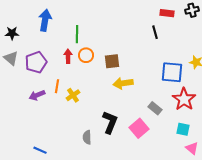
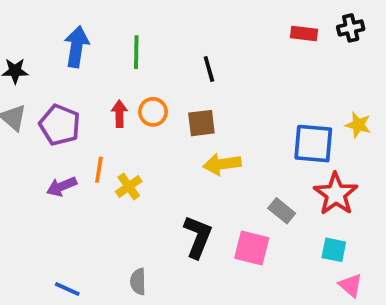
black line: (155, 32) -> (209, 69), moved
green line: (77, 34) -> (136, 52), moved
purple pentagon: (36, 62) -> (60, 125), turned -30
pink square: (139, 128) -> (252, 248), turned -36
gray semicircle: (87, 137) -> (138, 282), moved

